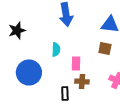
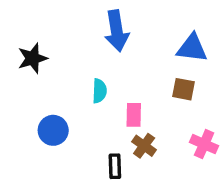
blue circle: (29, 72) -> (53, 130), size x0.7
brown cross: (82, 82) -> (144, 146), turned 32

